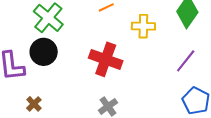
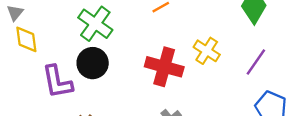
yellow cross: (143, 26) -> (207, 51), moved, turned 35

